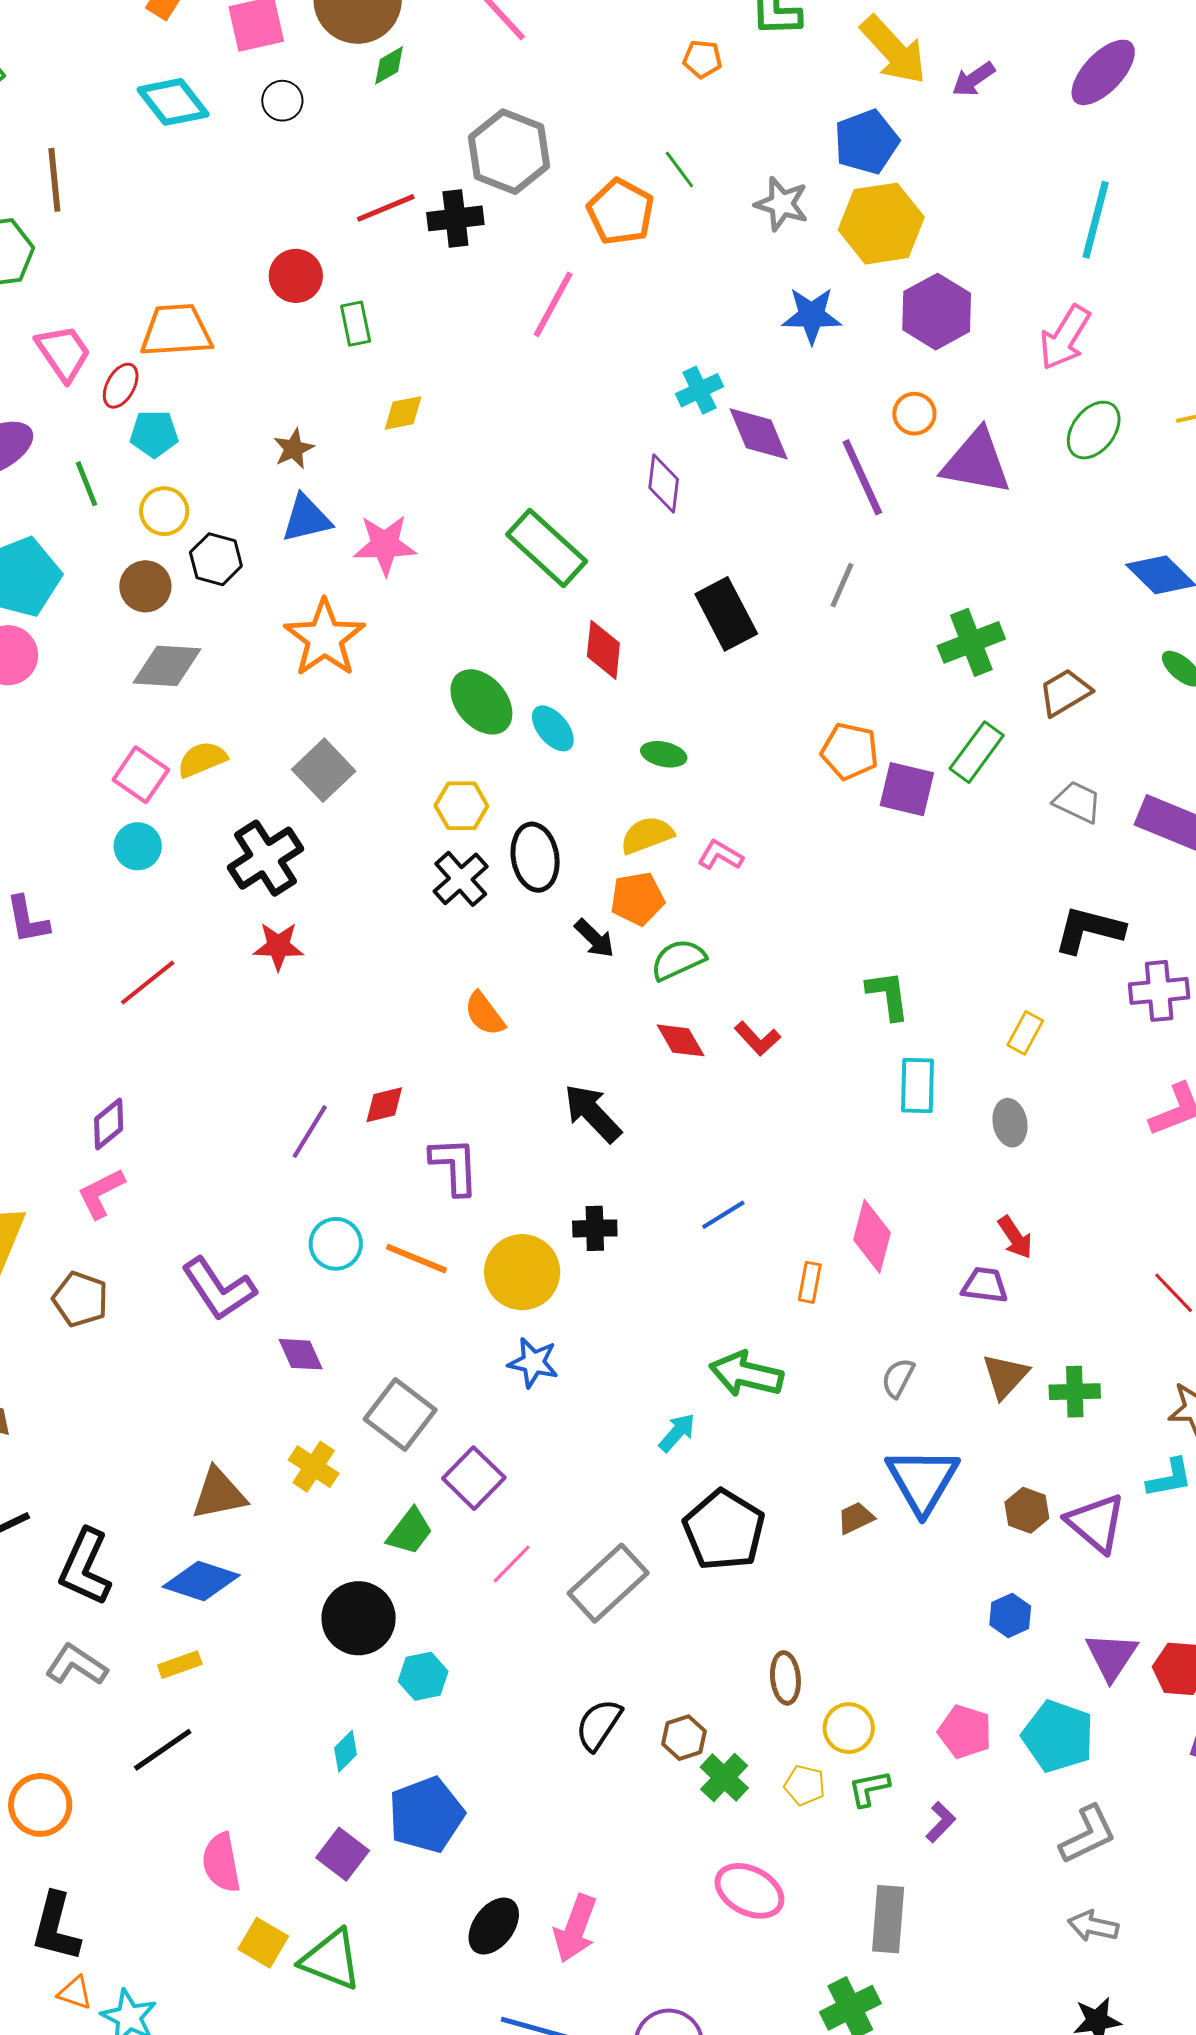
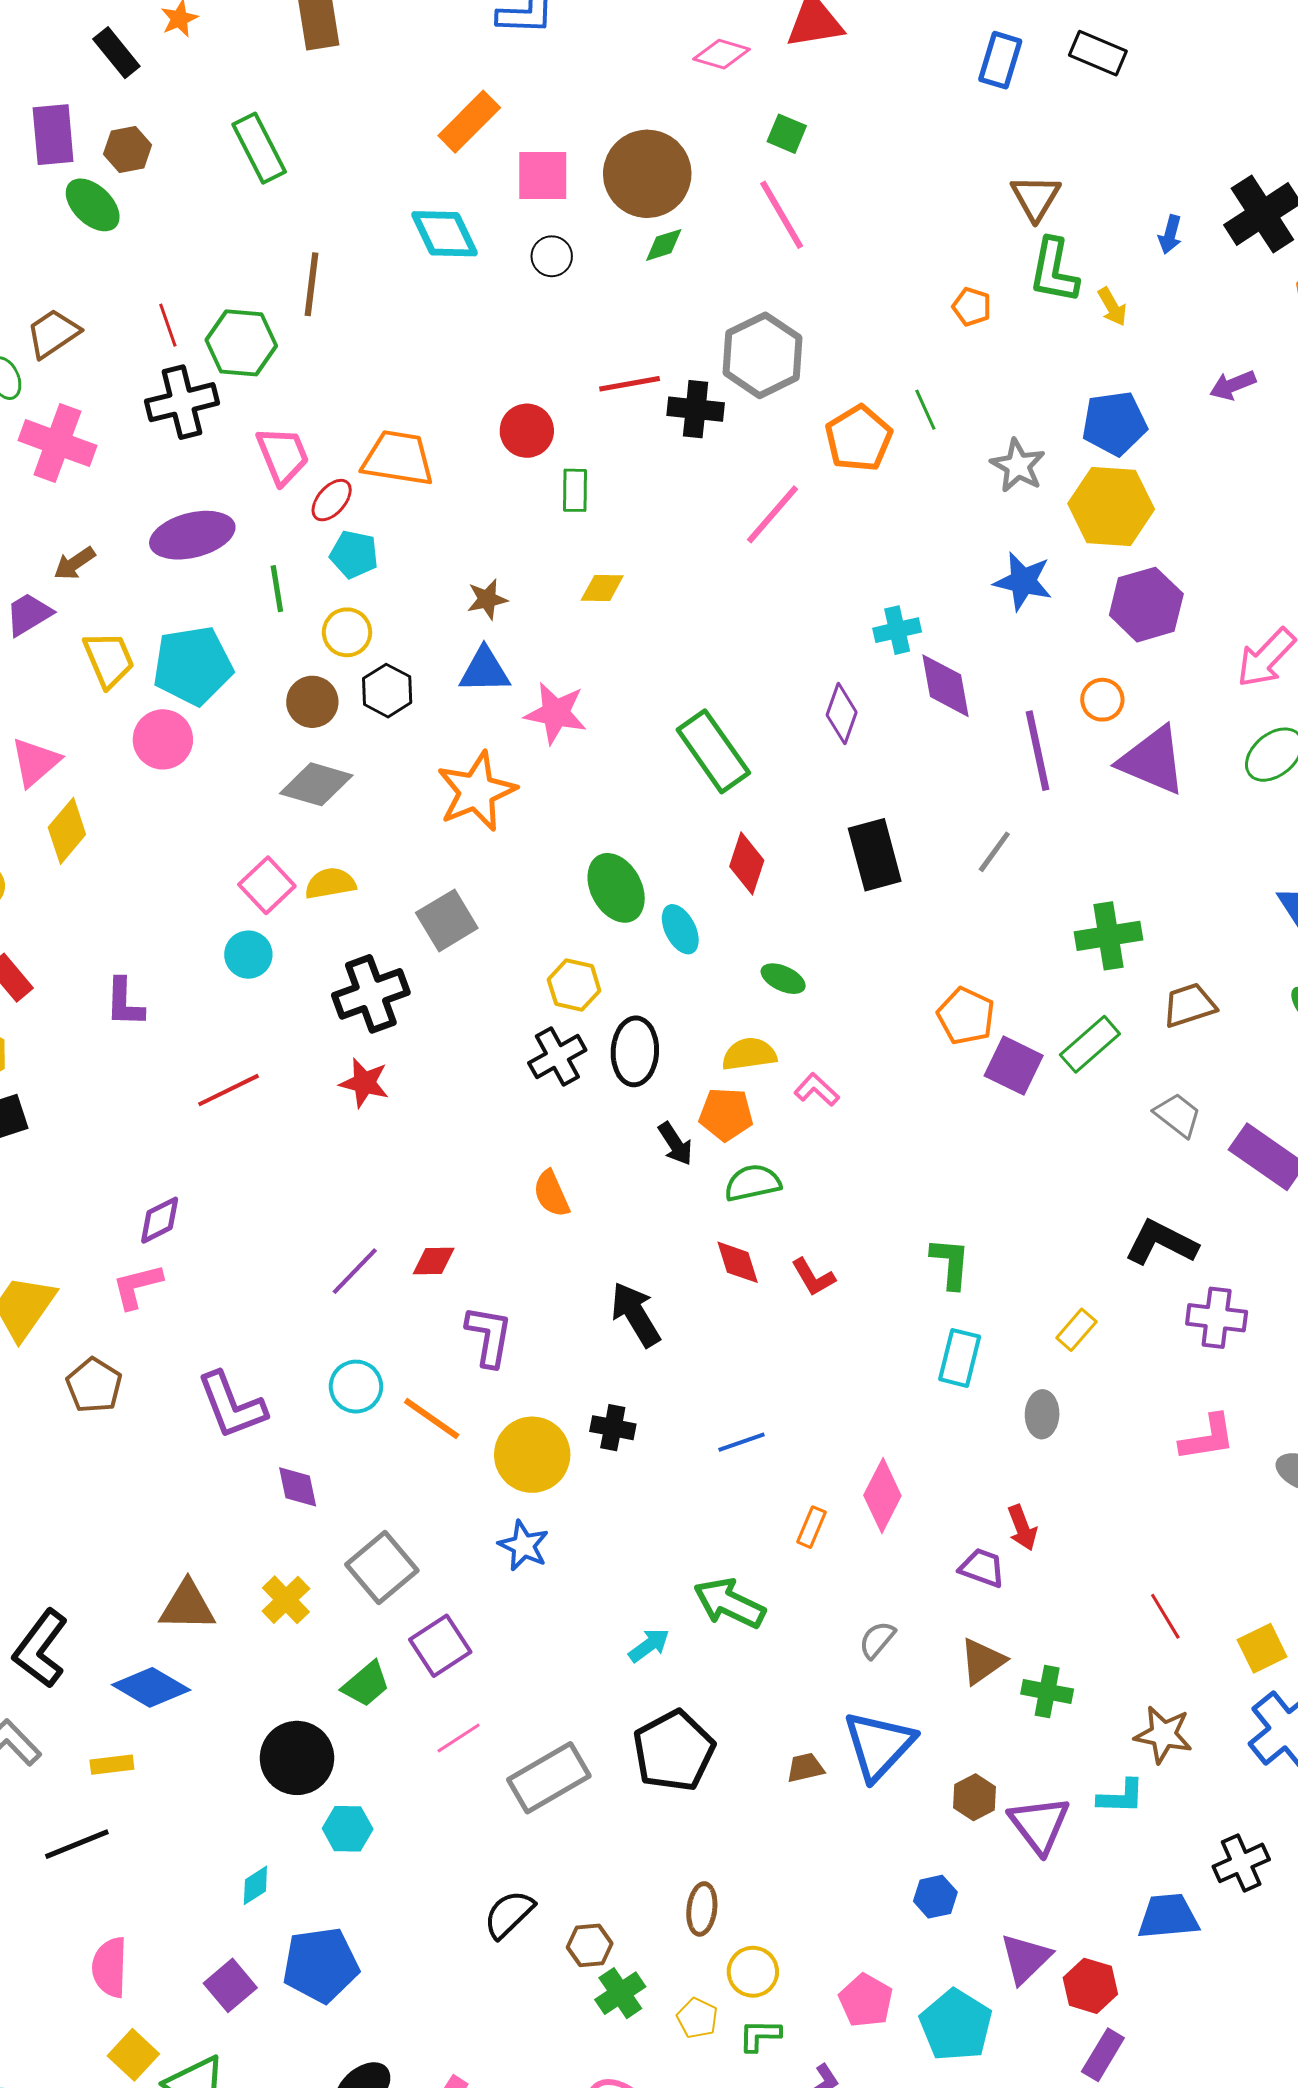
yellow arrow: (893, 50) -> (1112, 307), moved, size x0.5

